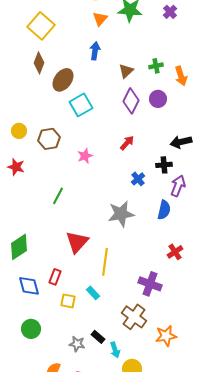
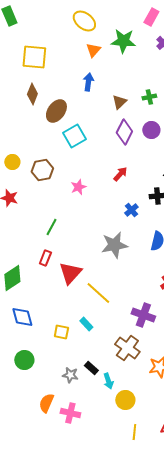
yellow square: (41, 26) -> (34, 57), turned -36
yellow line: (105, 262) -> (98, 293), turned -56
red rectangle: (55, 277) -> (45, 258), moved

